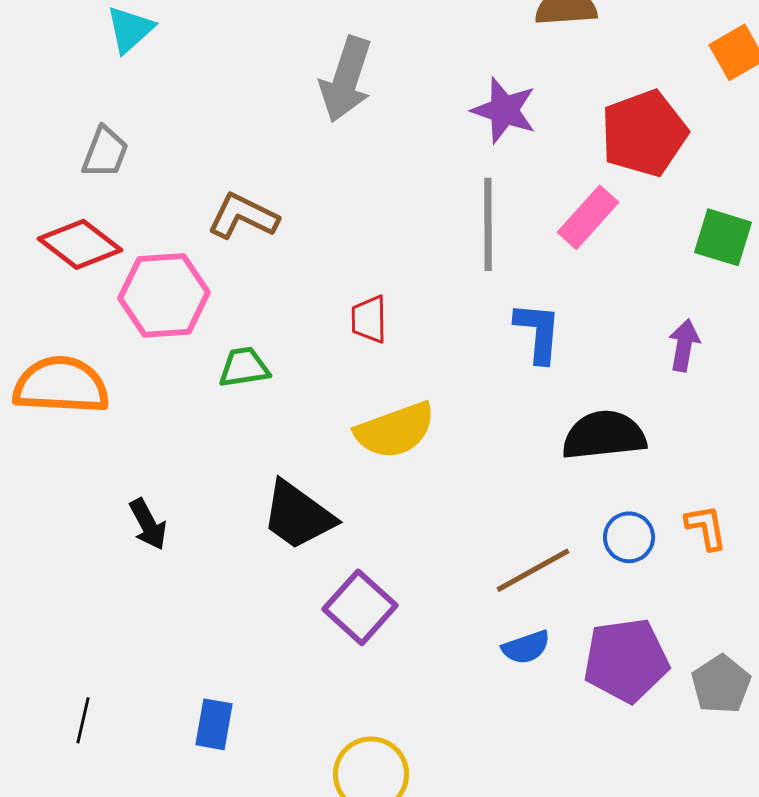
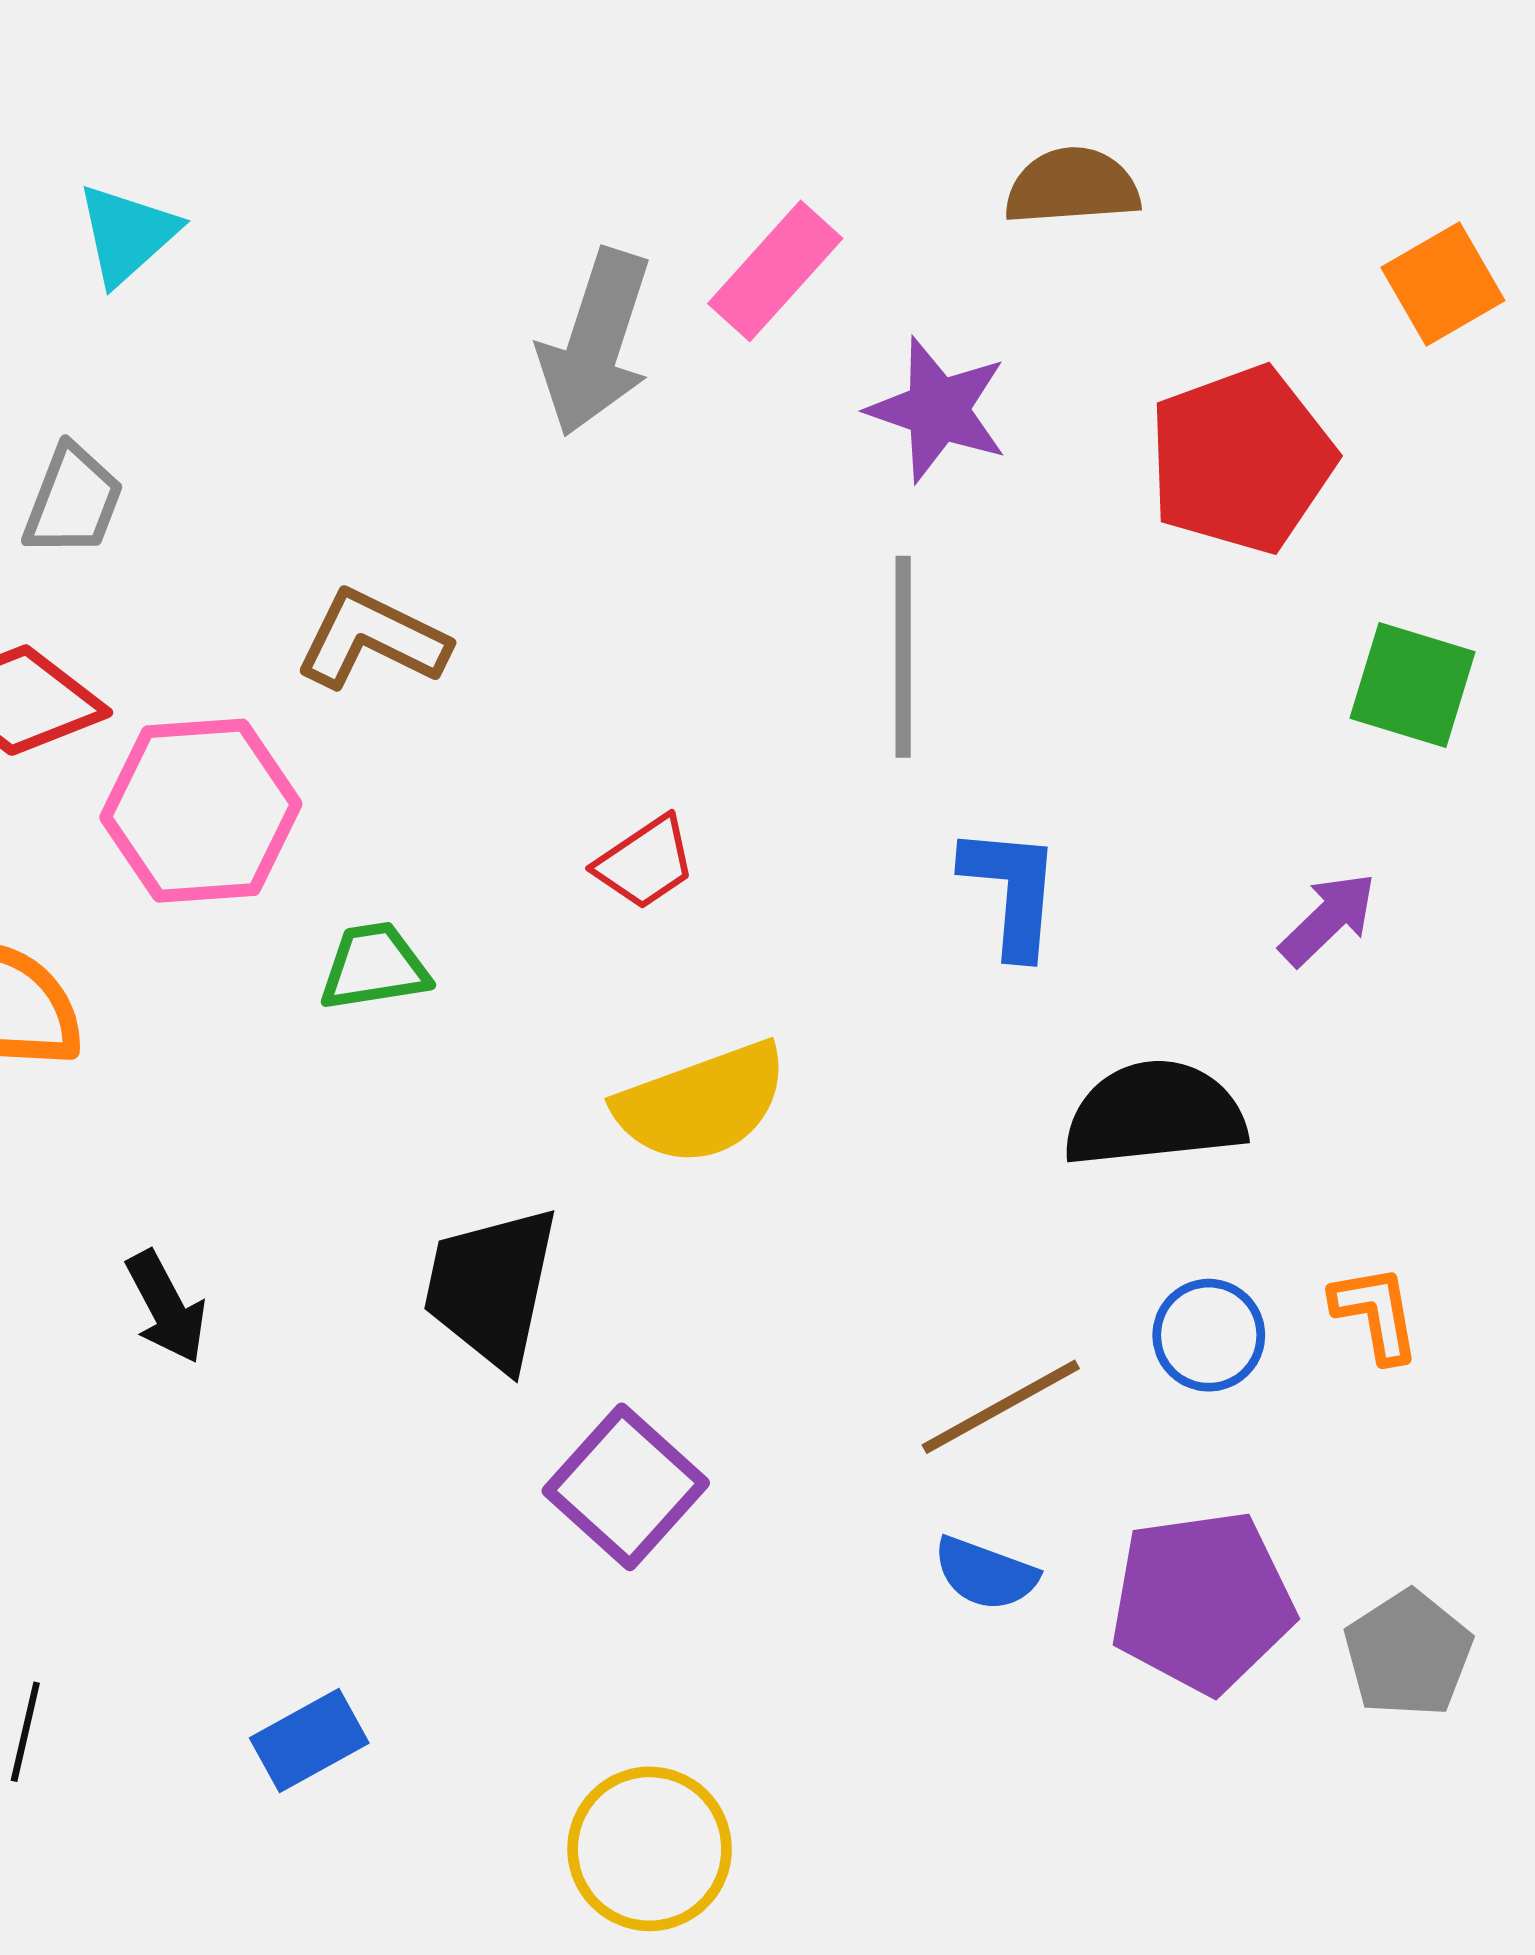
pink rectangle: (588, 217) -> (775, 271), moved
red trapezoid: (369, 319) -> (645, 863), turned -123
purple arrow: (684, 345) -> (1328, 919), turned 36
black trapezoid: (298, 515) -> (491, 1287), turned 66
blue semicircle: (526, 647) -> (986, 1574), turned 39
blue rectangle: (214, 724) -> (309, 1741), turned 51

